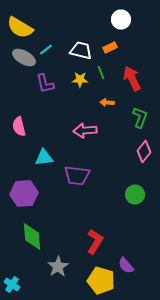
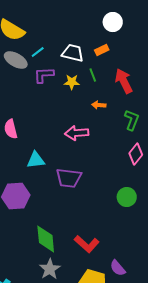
purple L-shape: (45, 84) -> (44, 75), moved, turned 100
green diamond: (32, 236) -> (46, 239), moved
red L-shape: (95, 242) -> (87, 244), turned 100

